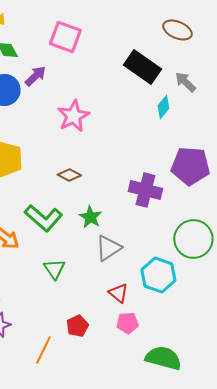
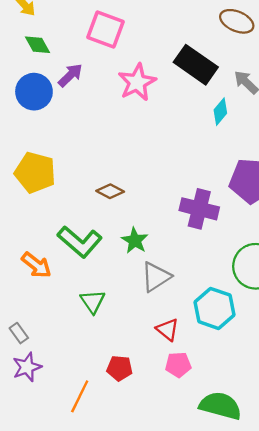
pink star: (73, 116) -> (137, 82), moved
red pentagon: (77, 326) -> (120, 368), turned 30

